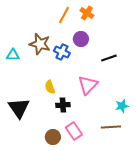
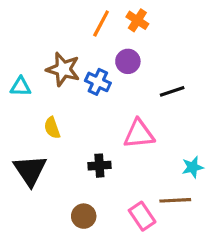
pink triangle: (88, 85) -> (139, 134), turned 40
yellow semicircle: (50, 87) -> (52, 128), moved
pink rectangle: (74, 131) -> (142, 216), moved

